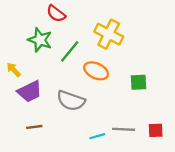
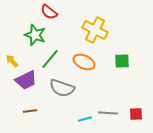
green line: (70, 51) -> (50, 59), moved
green square: (138, 82) -> (122, 61), moved

